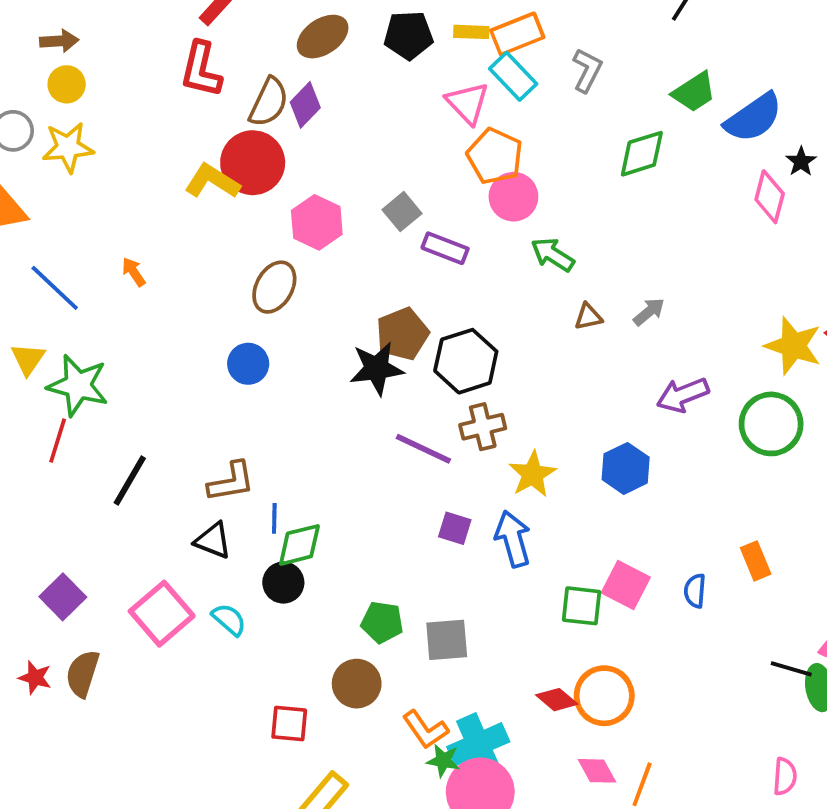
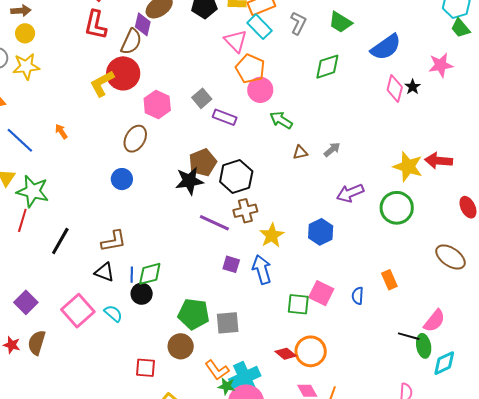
green trapezoid: (694, 92) -> (340, 22), moved, turned 65
purple diamond: (305, 105) -> (143, 24), moved, turned -30
black star: (801, 162) -> (413, 87), moved
yellow L-shape: (212, 181) -> (102, 83), turned -60
blue line: (274, 518) -> (132, 275), moved
green pentagon: (382, 622) -> (194, 314), size x1.4

